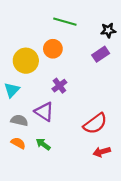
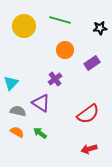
orange circle: (53, 49) -> (65, 50), moved
purple rectangle: (101, 54) -> (92, 63), moved
yellow circle: (26, 61) -> (24, 26), moved
red arrow: (102, 152) -> (89, 149), moved

